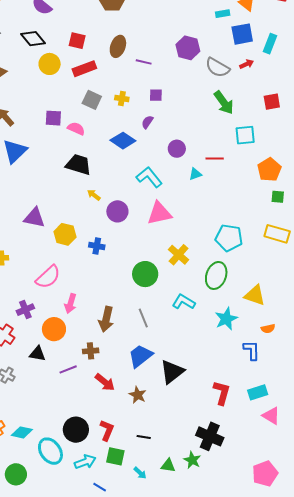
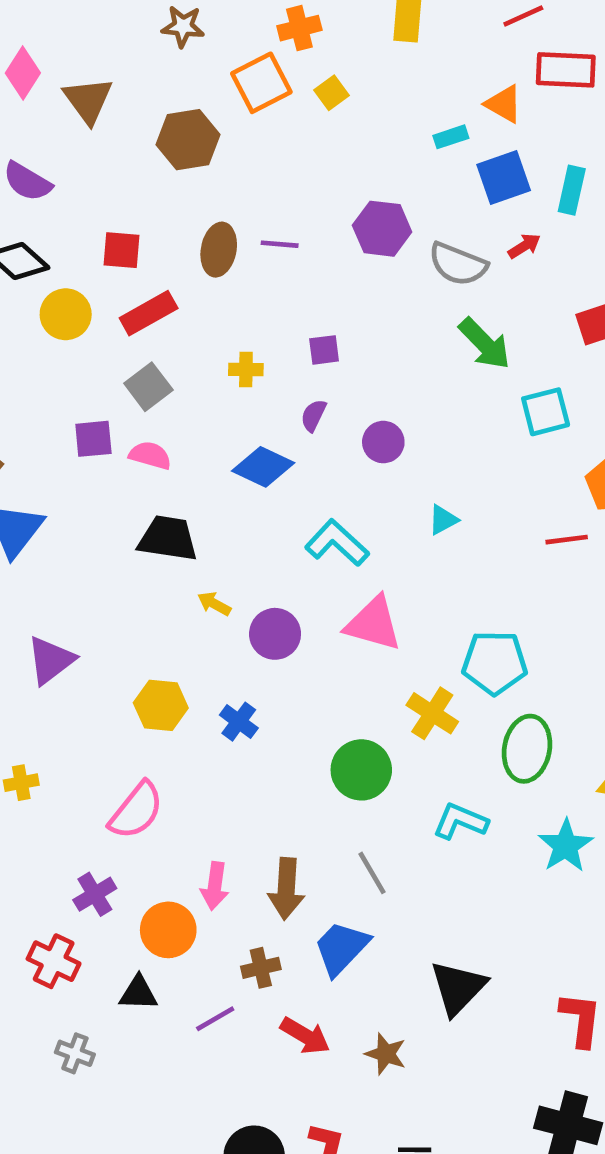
purple line: (144, 62) -> (280, 244), moved
gray square: (92, 100) -> (148, 387), moved, turned 36
purple circle: (177, 149) -> (383, 442), moved
red line: (215, 158) -> (567, 540), moved
pink triangle: (159, 213) -> (373, 624), turned 36
purple triangle: (34, 218) -> (51, 660), moved, turned -40
cyan pentagon: (229, 238) -> (495, 663), moved
blue cross: (97, 246) -> (239, 722), turned 35
pink arrow: (71, 303) -> (215, 886), moved
blue trapezoid: (140, 356) -> (341, 948), moved

